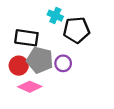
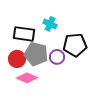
cyan cross: (55, 16) -> (50, 24), moved
black pentagon: (76, 30) -> (75, 45), moved

